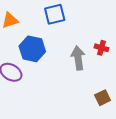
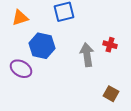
brown square: (103, 98) -> (111, 94), turned -35

